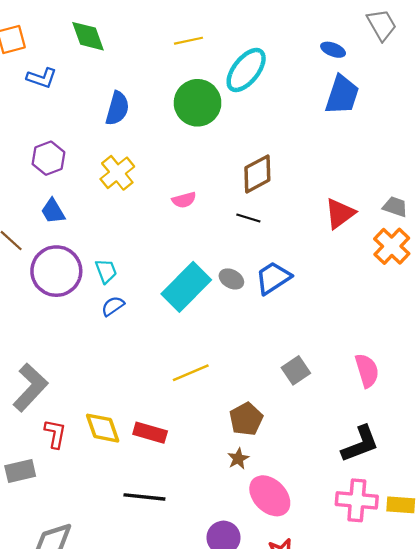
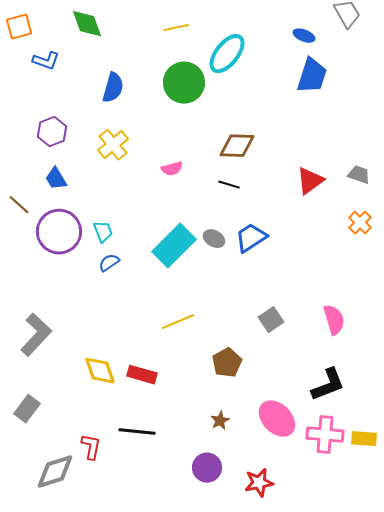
brown diamond: (257, 174) -> (237, 146), turned 30
orange cross: (392, 246) -> (360, 223), moved, size x0.7
red L-shape: (55, 434) -> (91, 447), moved
brown star: (238, 459) -> (220, 421), moved
gray rectangle: (20, 471) -> (27, 409), turned -40
pink ellipse: (270, 496) -> (277, 419), moved

